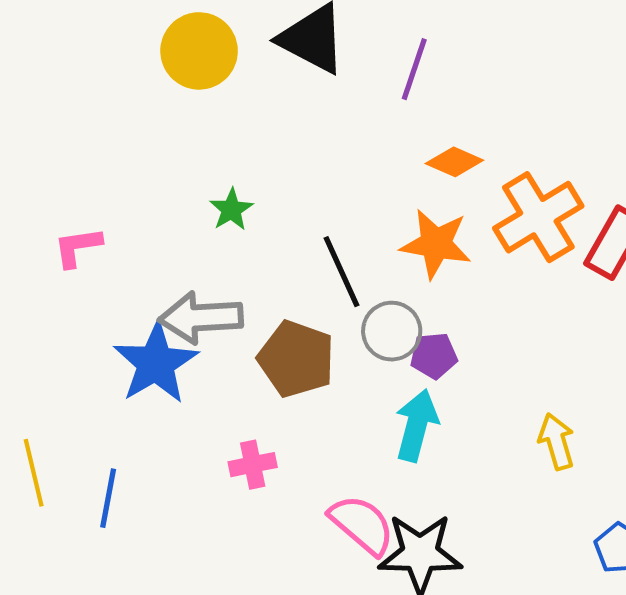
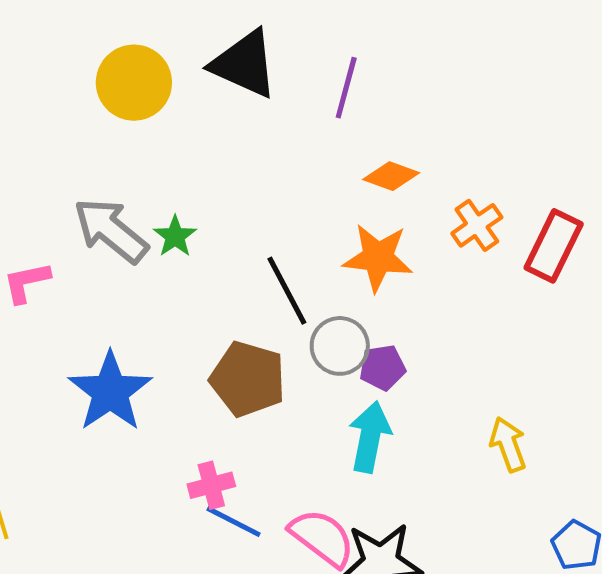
orange cross: (538, 217) -> (477, 225), size x0.6
gray arrow: (201, 318) -> (111, 230), moved, turned 46
blue line: (108, 498) -> (234, 522), moved, turned -70

